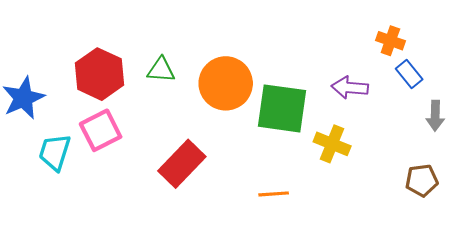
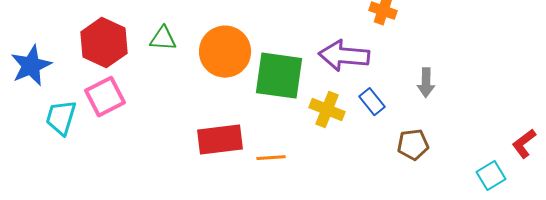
blue rectangle: (409, 74) -> (372, 102), moved
purple arrow: (350, 88) -> (344, 56), size x1.4
red rectangle: (182, 164) -> (220, 140), moved, turned 39

